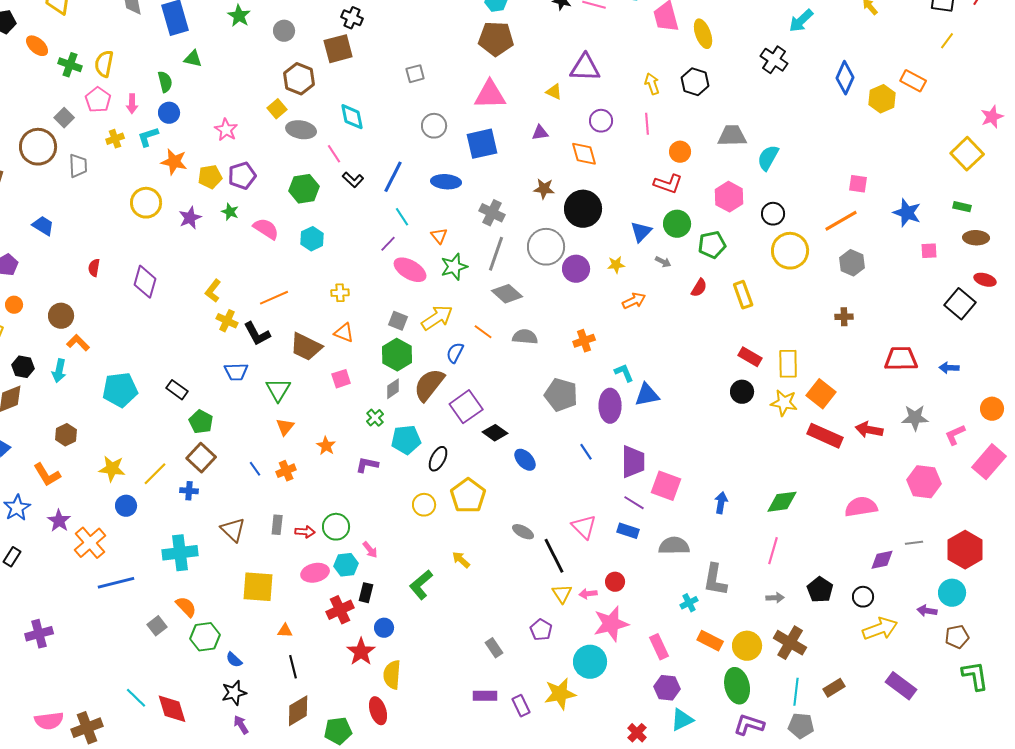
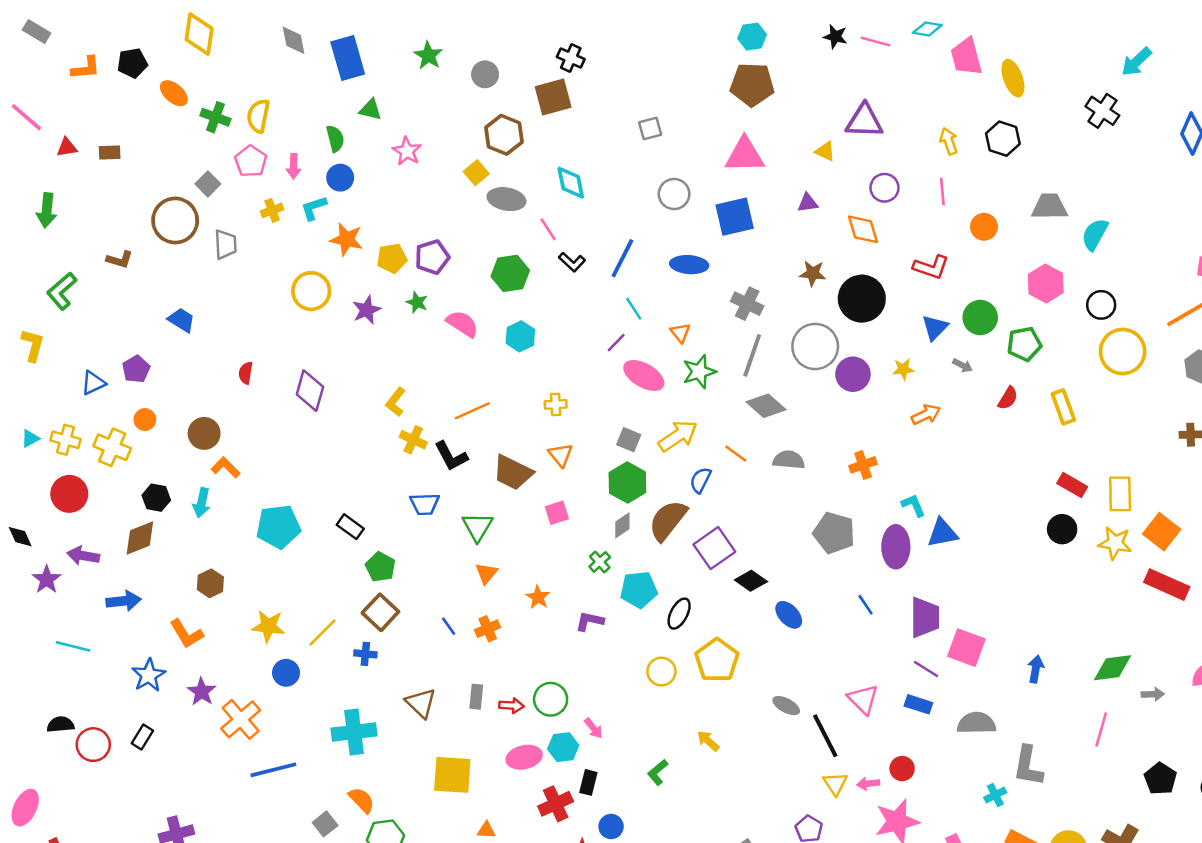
pink star: (226, 130) -> (407, 151), moved
red L-shape: (668, 184) -> (931, 267), moved
orange triangle: (344, 333) -> (561, 455), turned 30
green L-shape: (421, 585) -> (658, 772), size x0.7
gray arrow: (775, 598) -> (1153, 694), moved

